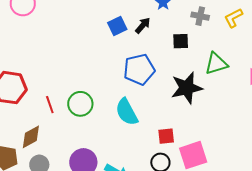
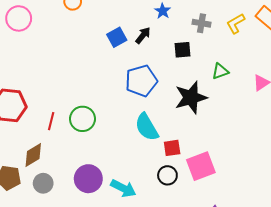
green triangle: (216, 64) -> (220, 71), size x0.7
red line: (50, 105) -> (51, 121), turned 36
cyan semicircle: (127, 112) -> (147, 127), moved

